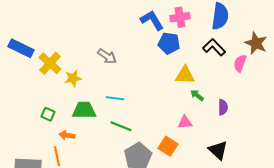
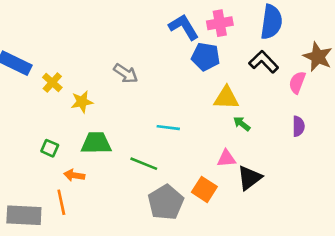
yellow cross: (50, 63) -> (52, 82), size x0.7
cyan line: (115, 98) -> (168, 128), moved
purple semicircle: (223, 107) -> (298, 126), moved
black triangle: (218, 150) -> (249, 178), moved, turned 40

